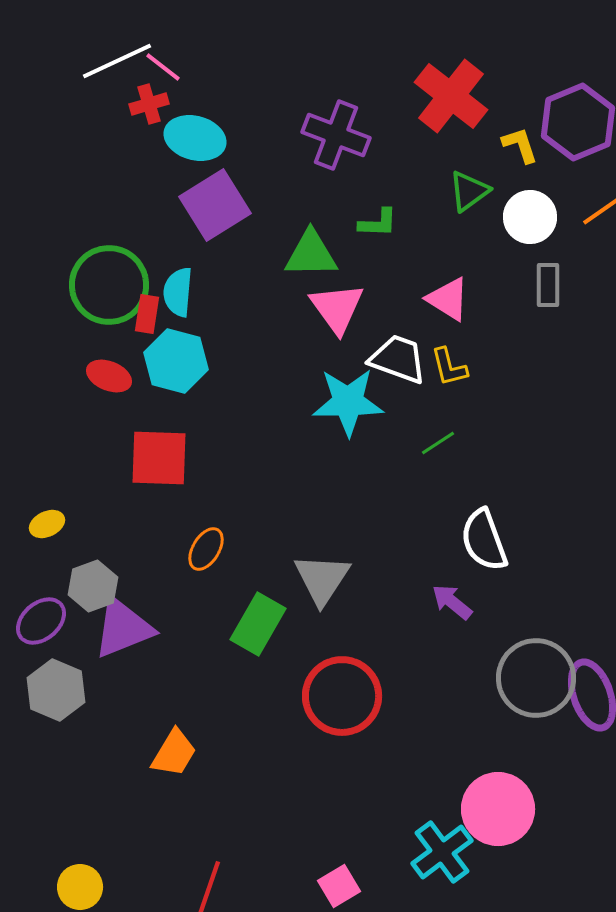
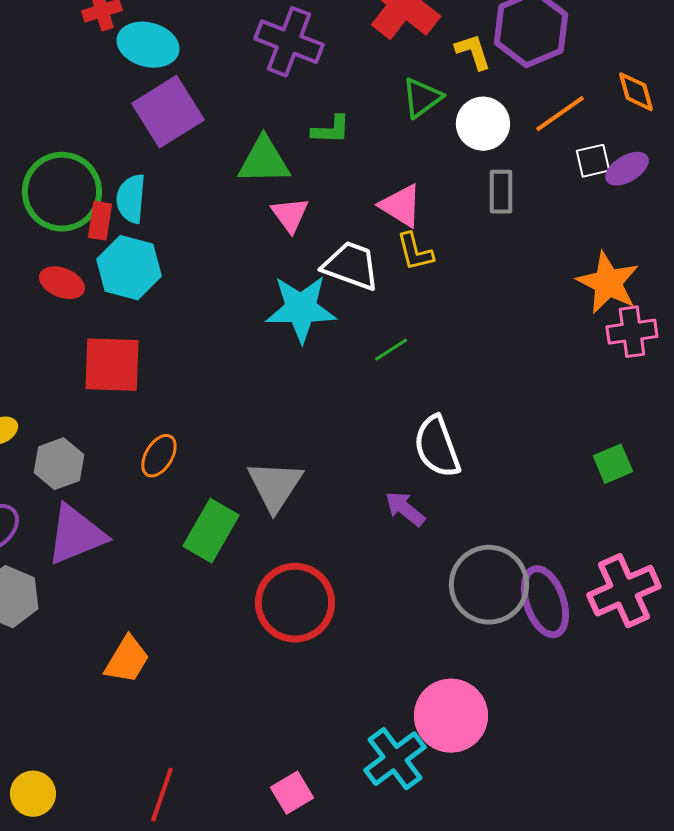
pink triangle: (337, 308) -> (290, 215), size x0.7
yellow L-shape: (449, 367) -> (415, 252), moved
gray hexagon: (93, 586) -> (59, 464), moved

